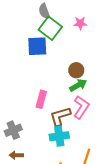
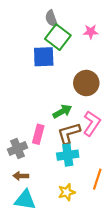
brown circle: (76, 70) -> (86, 83), size x1.5
green arrow: (78, 85) -> (62, 111), moved
pink rectangle: (41, 99) -> (38, 134), moved

